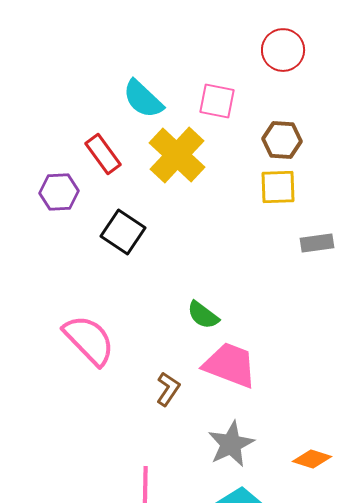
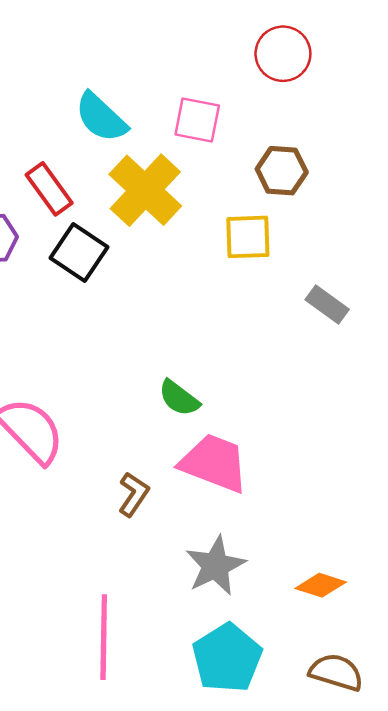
yellow square: (278, 187) -> (248, 237), moved
black square: (123, 232) -> (79, 253), moved
gray rectangle: (317, 243) -> (327, 305), turned 44

